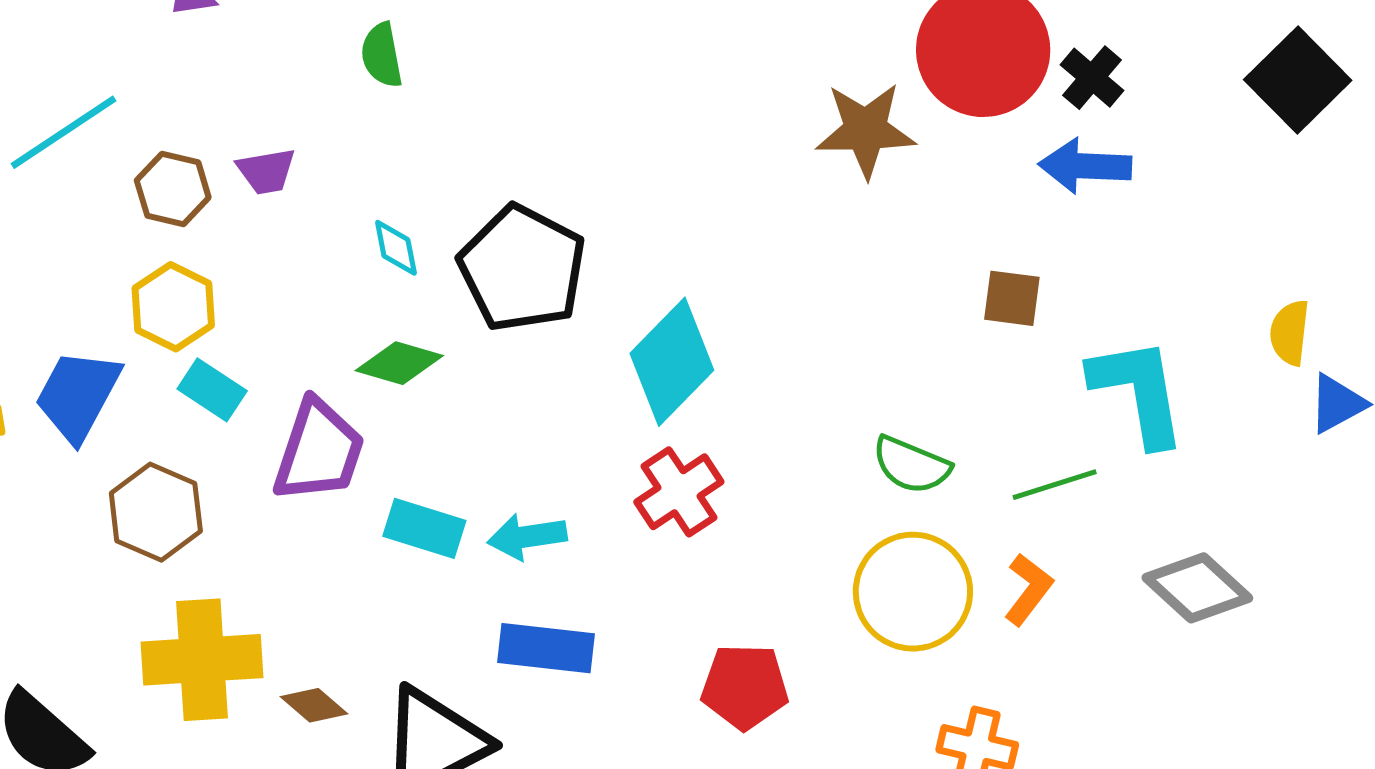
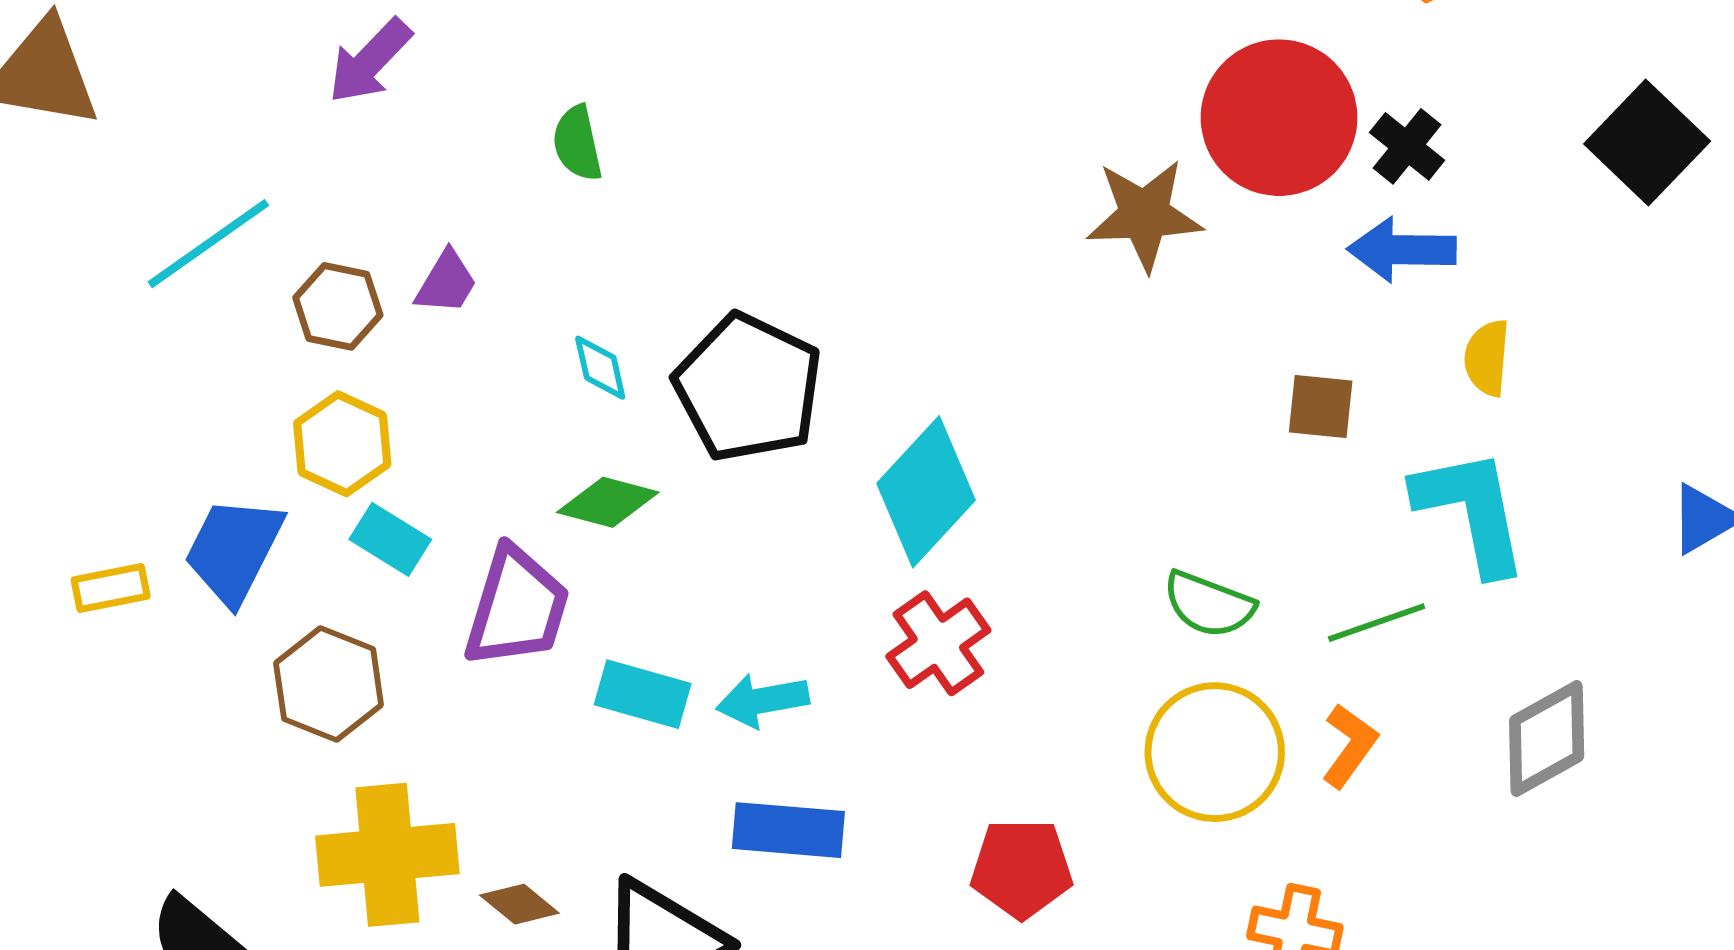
purple trapezoid: (266, 171) -> (446, 282), turned -48
yellow semicircle: (1290, 333) -> (1487, 358), moved
gray diamond: (1197, 588) -> (1547, 738), turned -70

